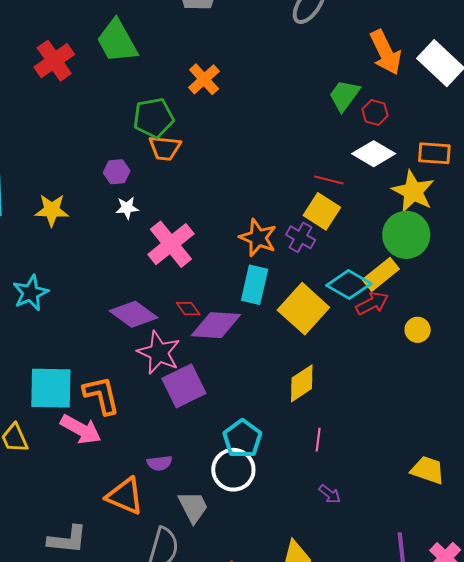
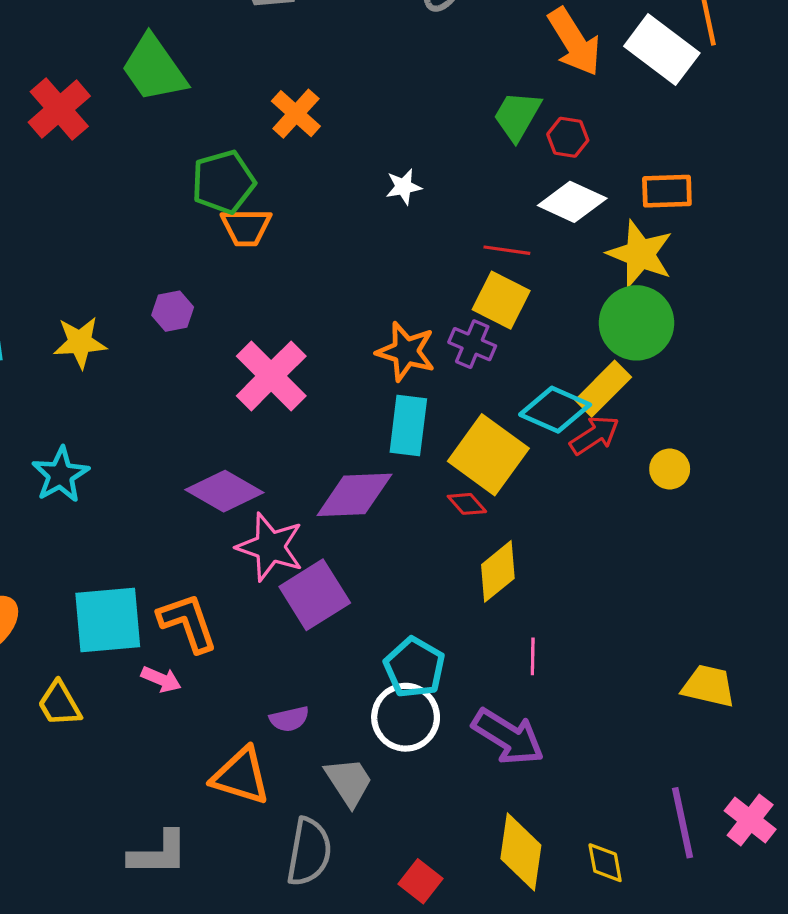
purple hexagon: (117, 172) -> (173, 311), moved
white star: (127, 208) -> (404, 187), moved
red diamond: (188, 309) -> (467, 504), moved
pink arrow: (81, 429) -> (161, 679), size x0.6
purple arrow: (330, 494) -> (508, 737), moved, size x2.0

